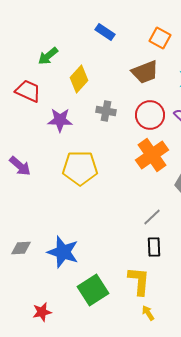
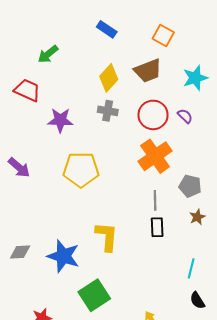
yellow diamond: (79, 79) -> (109, 78), moved
gray line: (152, 217) -> (155, 200), moved, turned -48
black rectangle: (154, 247) -> (157, 227), moved
yellow L-shape: (139, 281) -> (107, 237), moved

